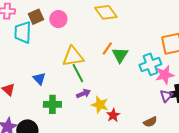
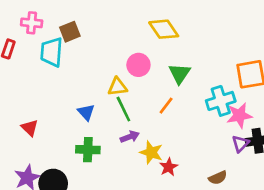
pink circle: (58, 19) -> (138, 65), moved
orange line: (107, 48) -> (166, 106), moved
green triangle: (120, 55) -> (179, 74), moved
yellow triangle: (73, 57) -> (118, 87), size x0.7
blue triangle: (39, 79) -> (86, 112), moved

